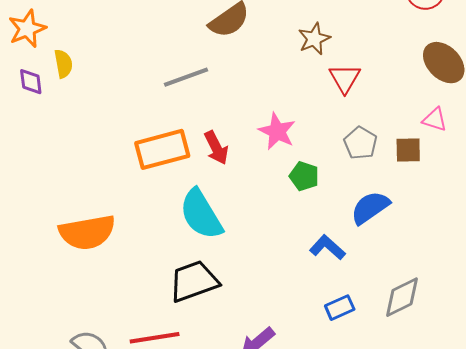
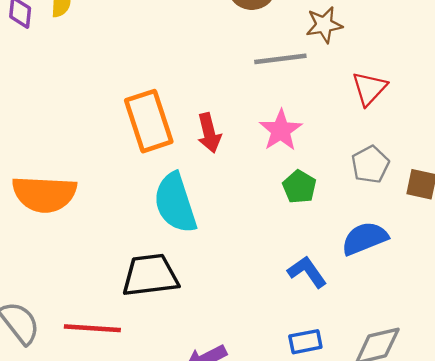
brown star: (314, 39) -> (324, 25), moved
gray line: (186, 77) -> (280, 59), moved
orange rectangle: (162, 149) -> (149, 121), turned 74

